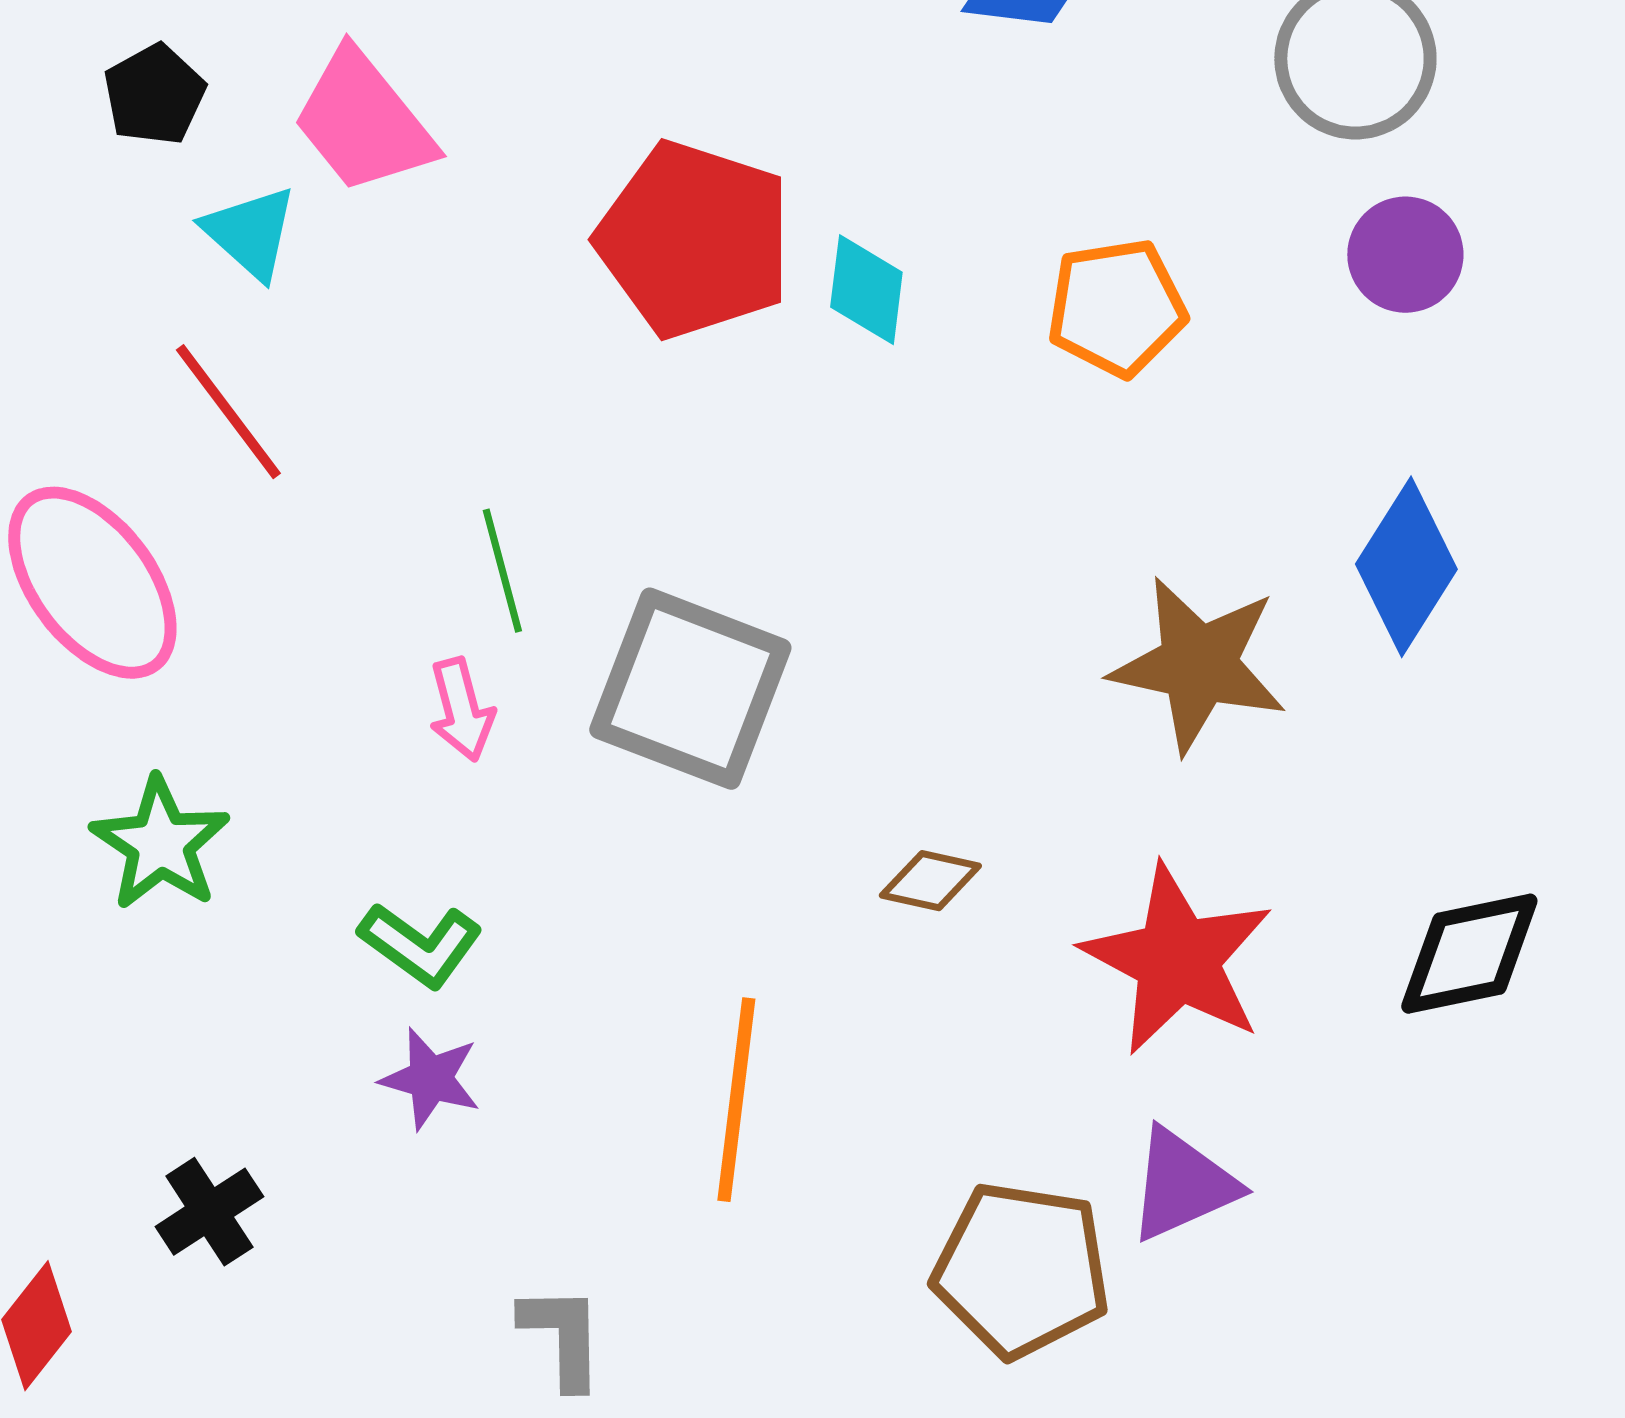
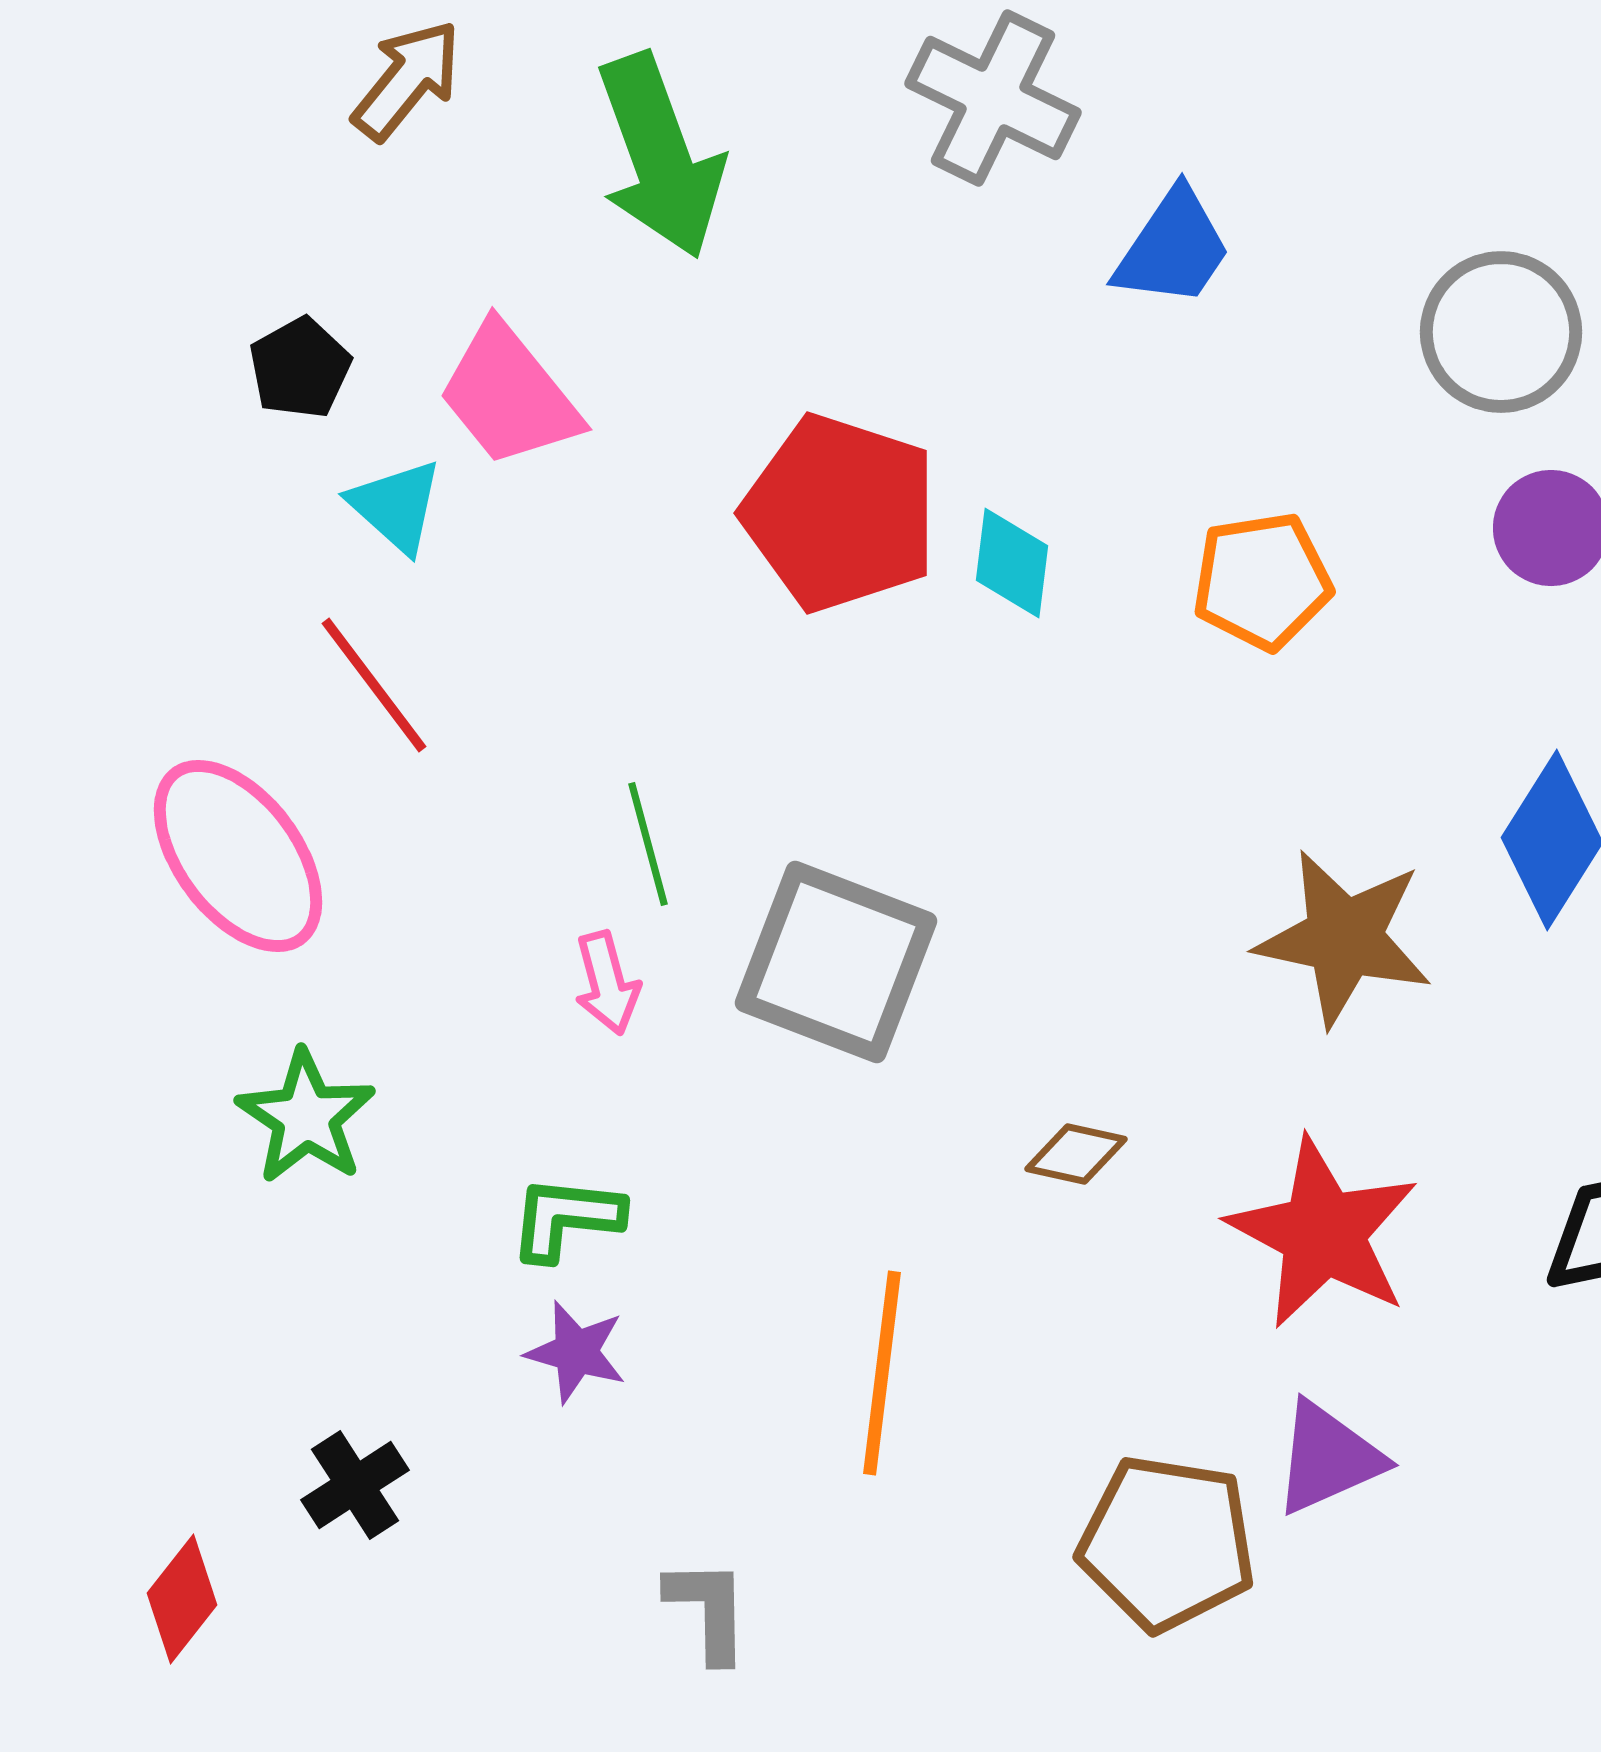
green L-shape: (420, 945) -> (566, 1218), turned 150

